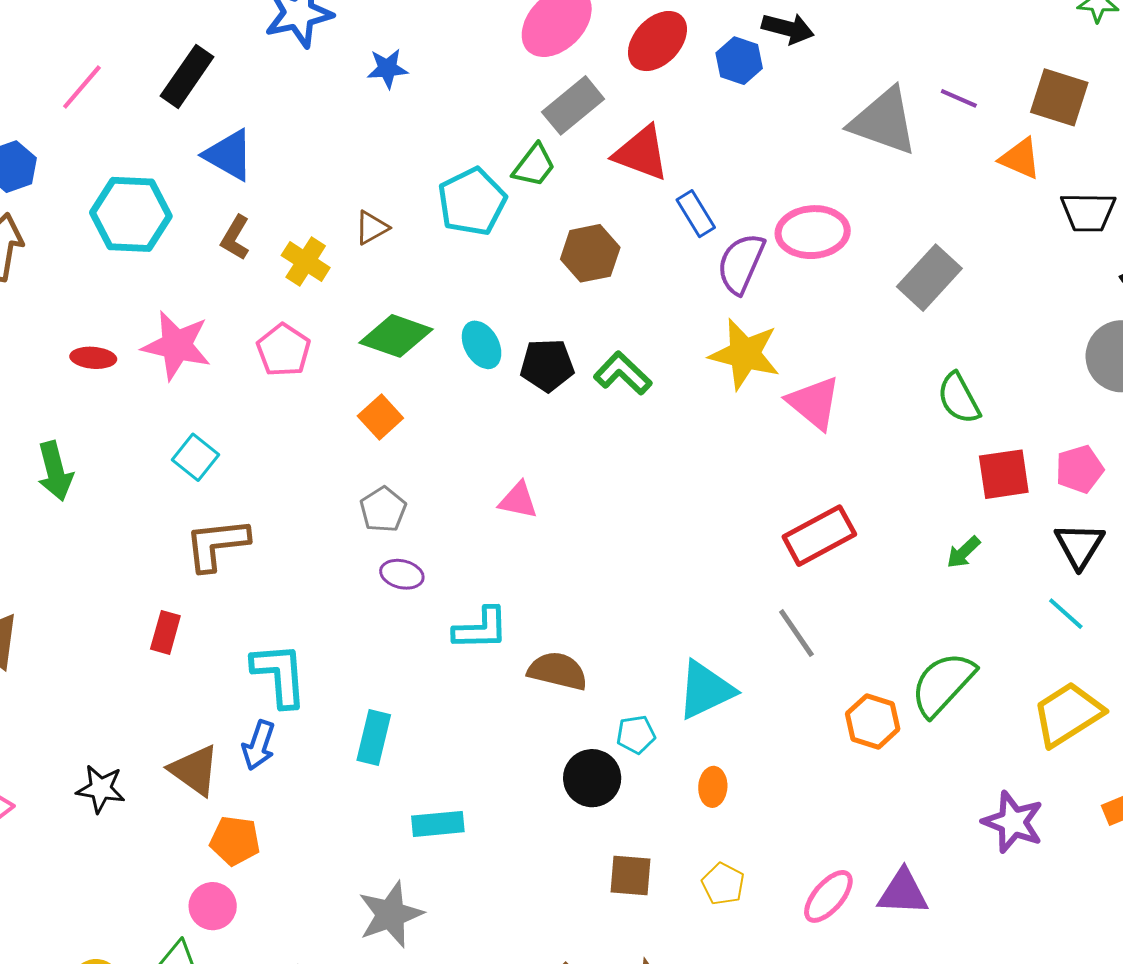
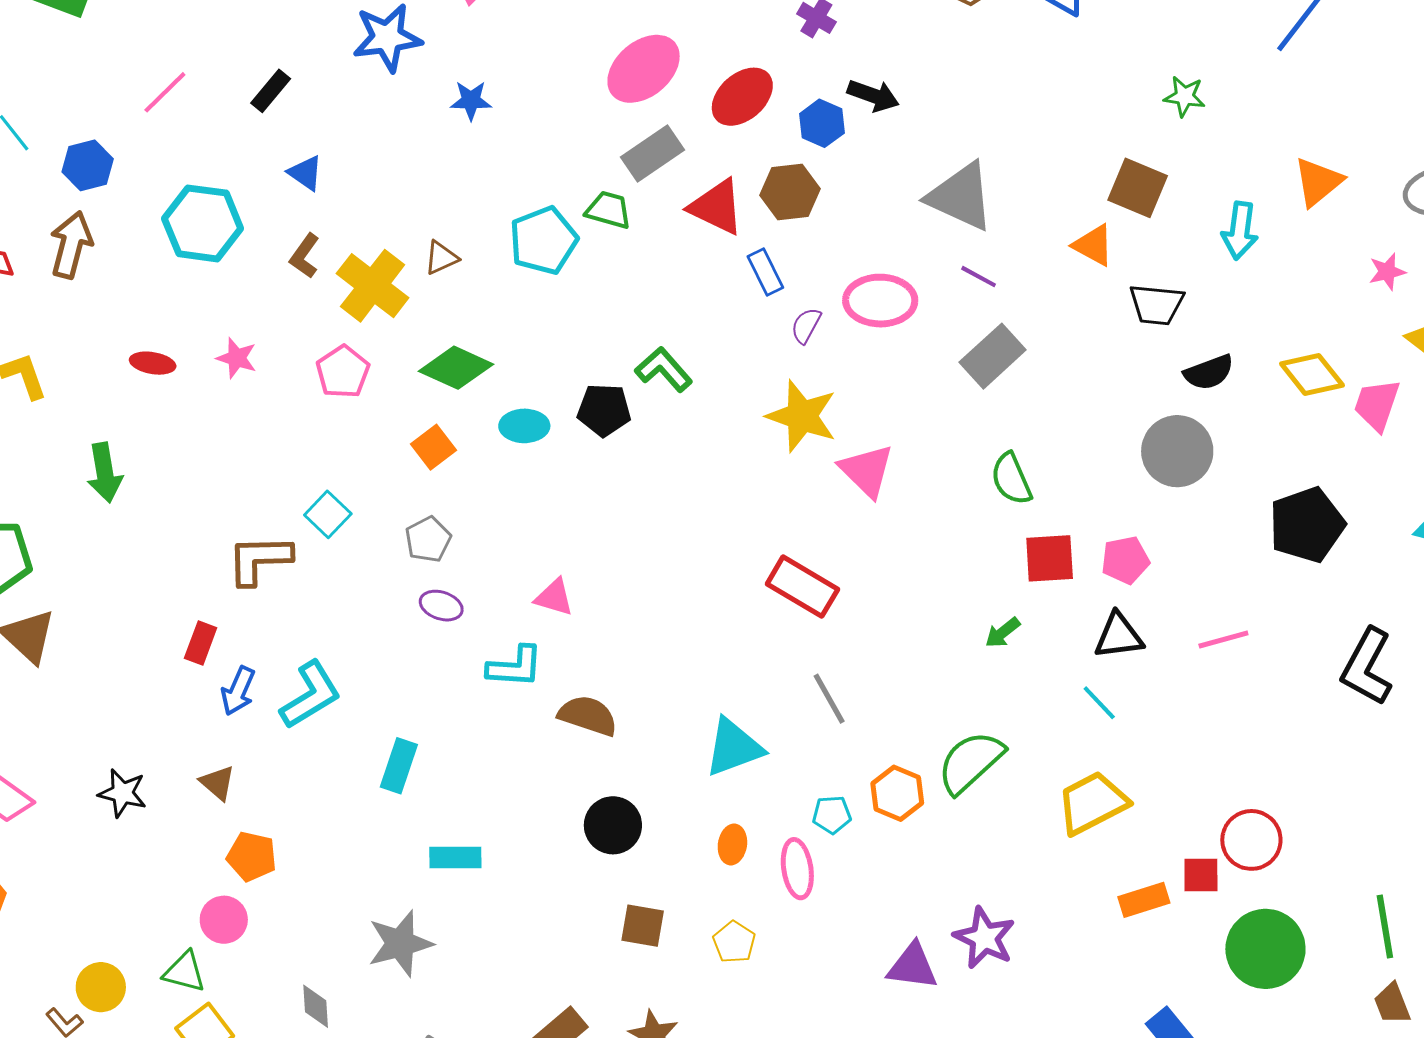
black rectangle: (187, 76) -> (271, 91), size x0.7
purple line: (959, 98) -> (979, 277), moved
blue triangle: (229, 155) -> (305, 173), size x0.7
green trapezoid: (534, 166) -> (609, 210), turned -117
brown hexagon: (590, 253) -> (790, 192), moved
yellow cross: (306, 262) -> (373, 286), size x1.5
purple semicircle: (741, 263) -> (806, 325), size x0.6
pink star: (177, 345) -> (237, 358), size x0.6
cyan ellipse: (482, 345) -> (524, 426), moved, turned -66
green L-shape: (623, 373) -> (664, 369), moved
cyan square: (196, 457) -> (328, 514), moved
pink triangle: (518, 500) -> (554, 597), moved
red rectangle: (819, 536) -> (802, 587), moved, turned 54
black triangle: (1079, 545) -> (1119, 636), turned 46
cyan L-shape: (279, 675) -> (310, 695), turned 58
cyan pentagon: (636, 735) -> (832, 815), moved
blue arrow: (259, 745) -> (238, 691), moved
brown triangle: (194, 770) -> (218, 783), size x0.7
purple star: (1013, 822) -> (984, 938), moved
pink ellipse: (828, 896) -> (797, 869), moved, turned -54

